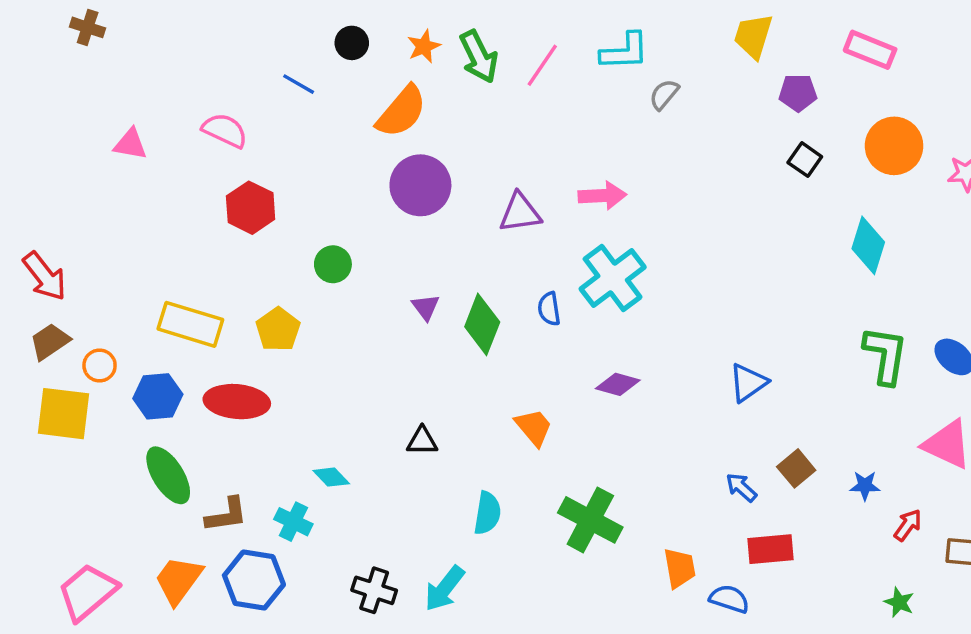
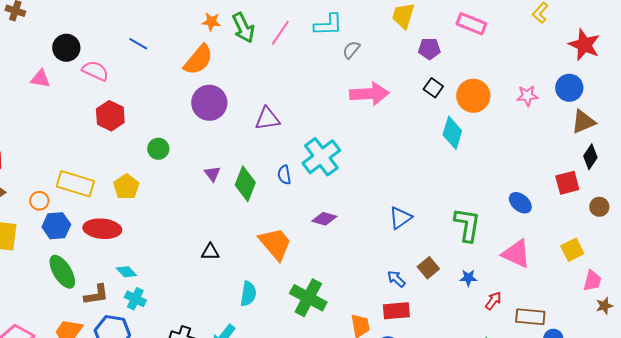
black circle: (352, 43) -> (66, 48), moved, size x1.4
orange star: (424, 46) -> (211, 22), turned 30
orange circle: (894, 146) -> (473, 96), moved
pink arrow: (602, 196) -> (369, 94), moved, size x1.4
cyan diamond: (868, 245) -> (452, 133), moved
green L-shape: (885, 355) -> (467, 225), moved
orange circle: (100, 366) -> (39, 201), moved
orange trapezoid: (534, 427) -> (275, 244), size x1.5
cyan diamond: (331, 477) -> (126, 272), moved
red rectangle: (770, 549) -> (396, 311), moved

